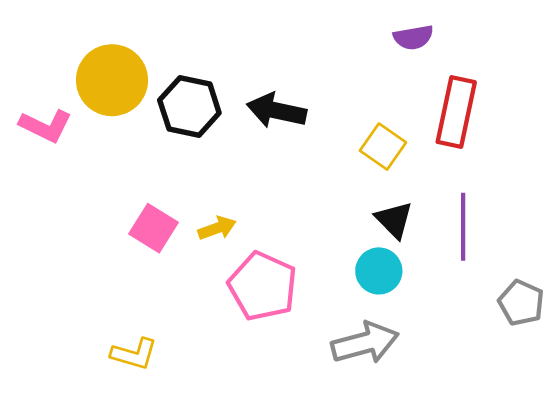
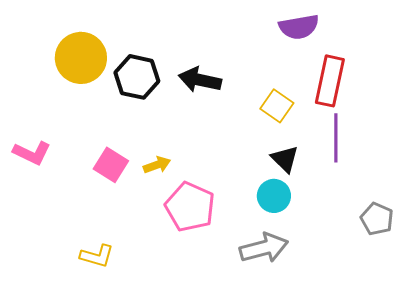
purple semicircle: (413, 37) -> (299, 27), size x1.4
pink L-shape: (46, 126) -> (32, 153), moved
purple line: (463, 227) -> (336, 138), moved

